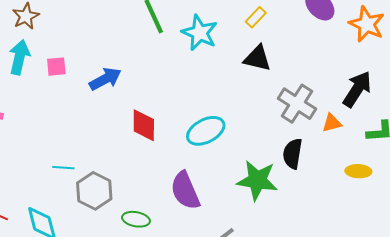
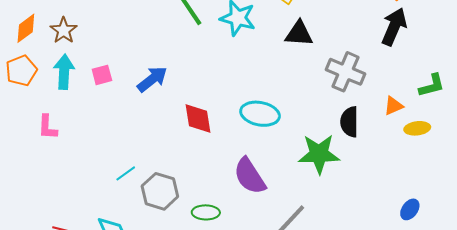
black arrow: (357, 89) -> (394, 27), moved
orange triangle: (332, 123) -> (393, 106), moved
cyan ellipse: (206, 131) -> (260, 114), turned 48
cyan line: (63, 168) -> (126, 173), turned -30

